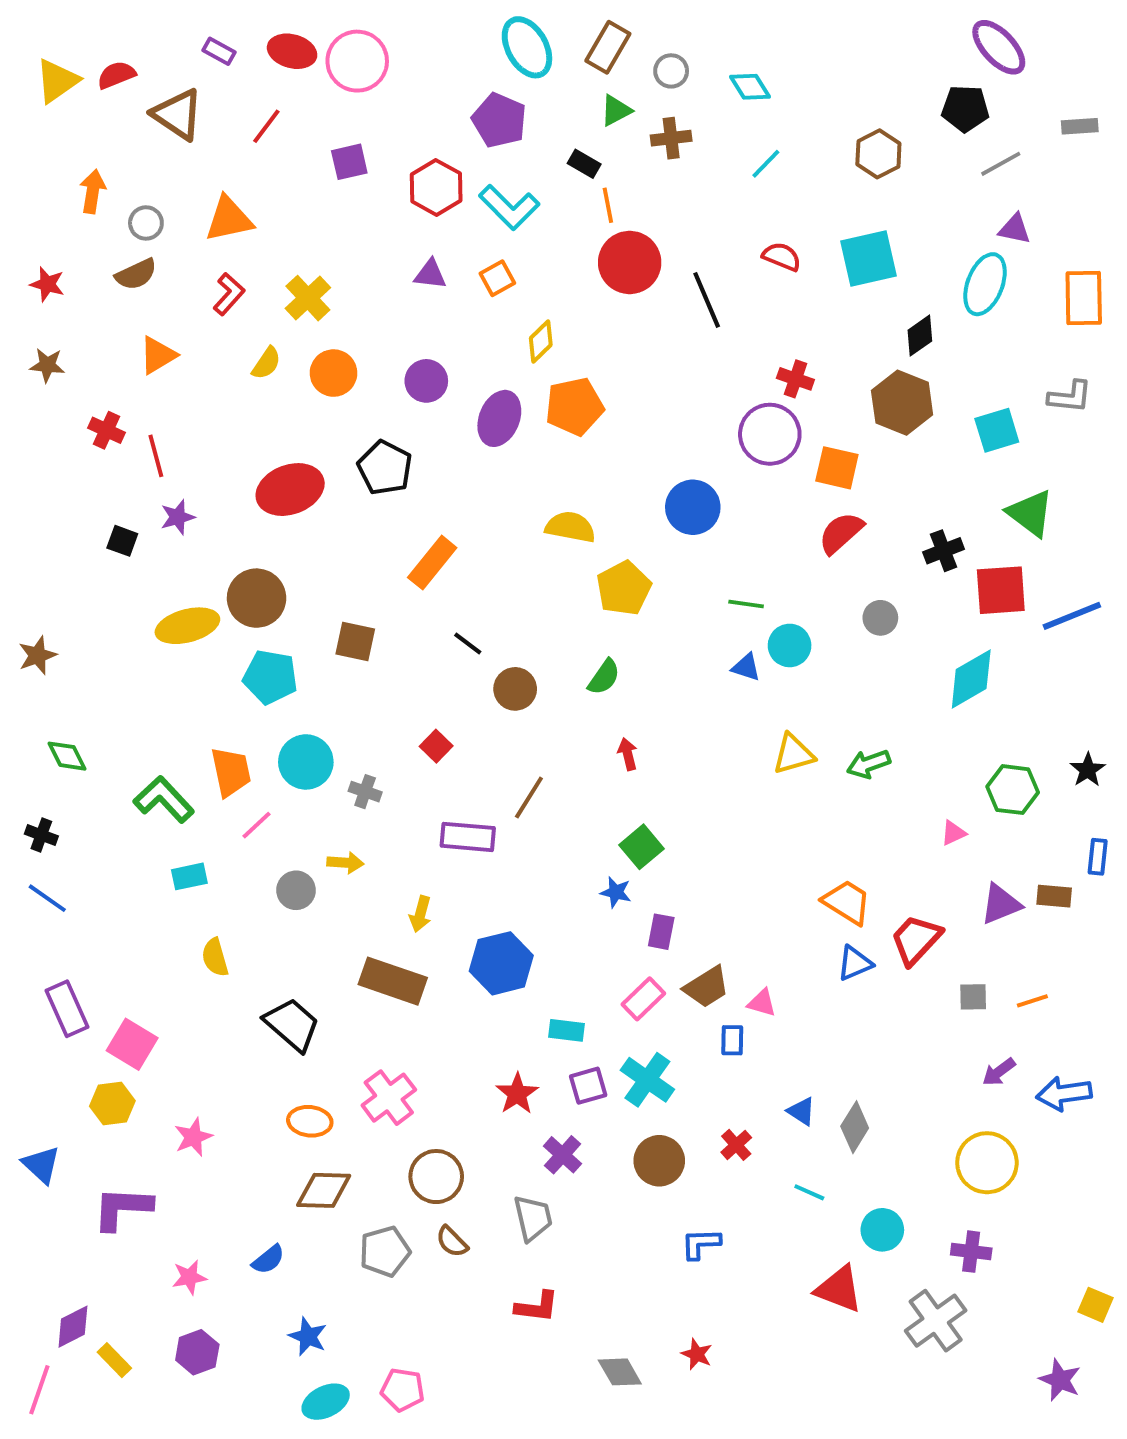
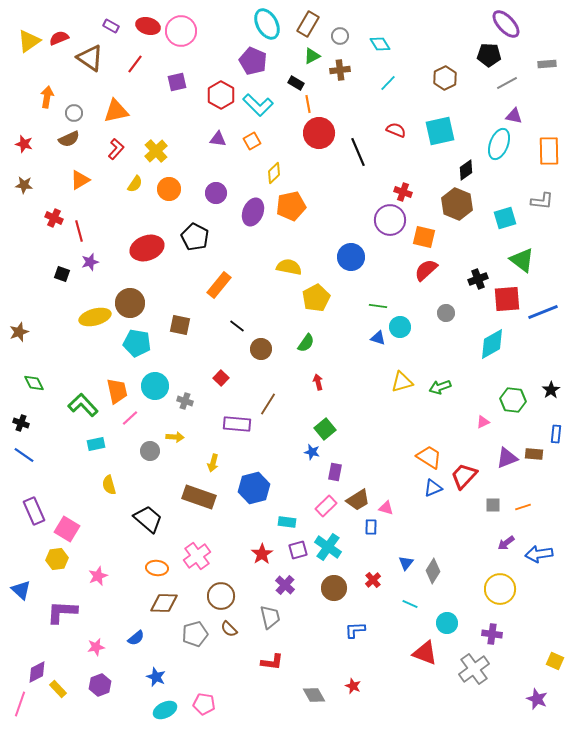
blue triangle: (801, 1111) -> (406, 563), turned 35

